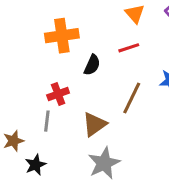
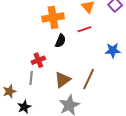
orange cross: (62, 36) -> (53, 17), moved
brown line: (132, 98) -> (89, 79), moved

